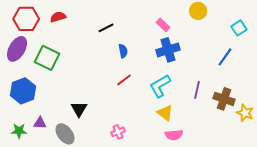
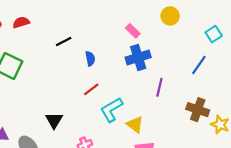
black line: (106, 28) -> (64, 42), moved
cyan L-shape: (160, 86) -> (112, 110), moved
purple line: (197, 90) -> (159, 87), moved
black triangle: (79, 109) -> (54, 120), moved

